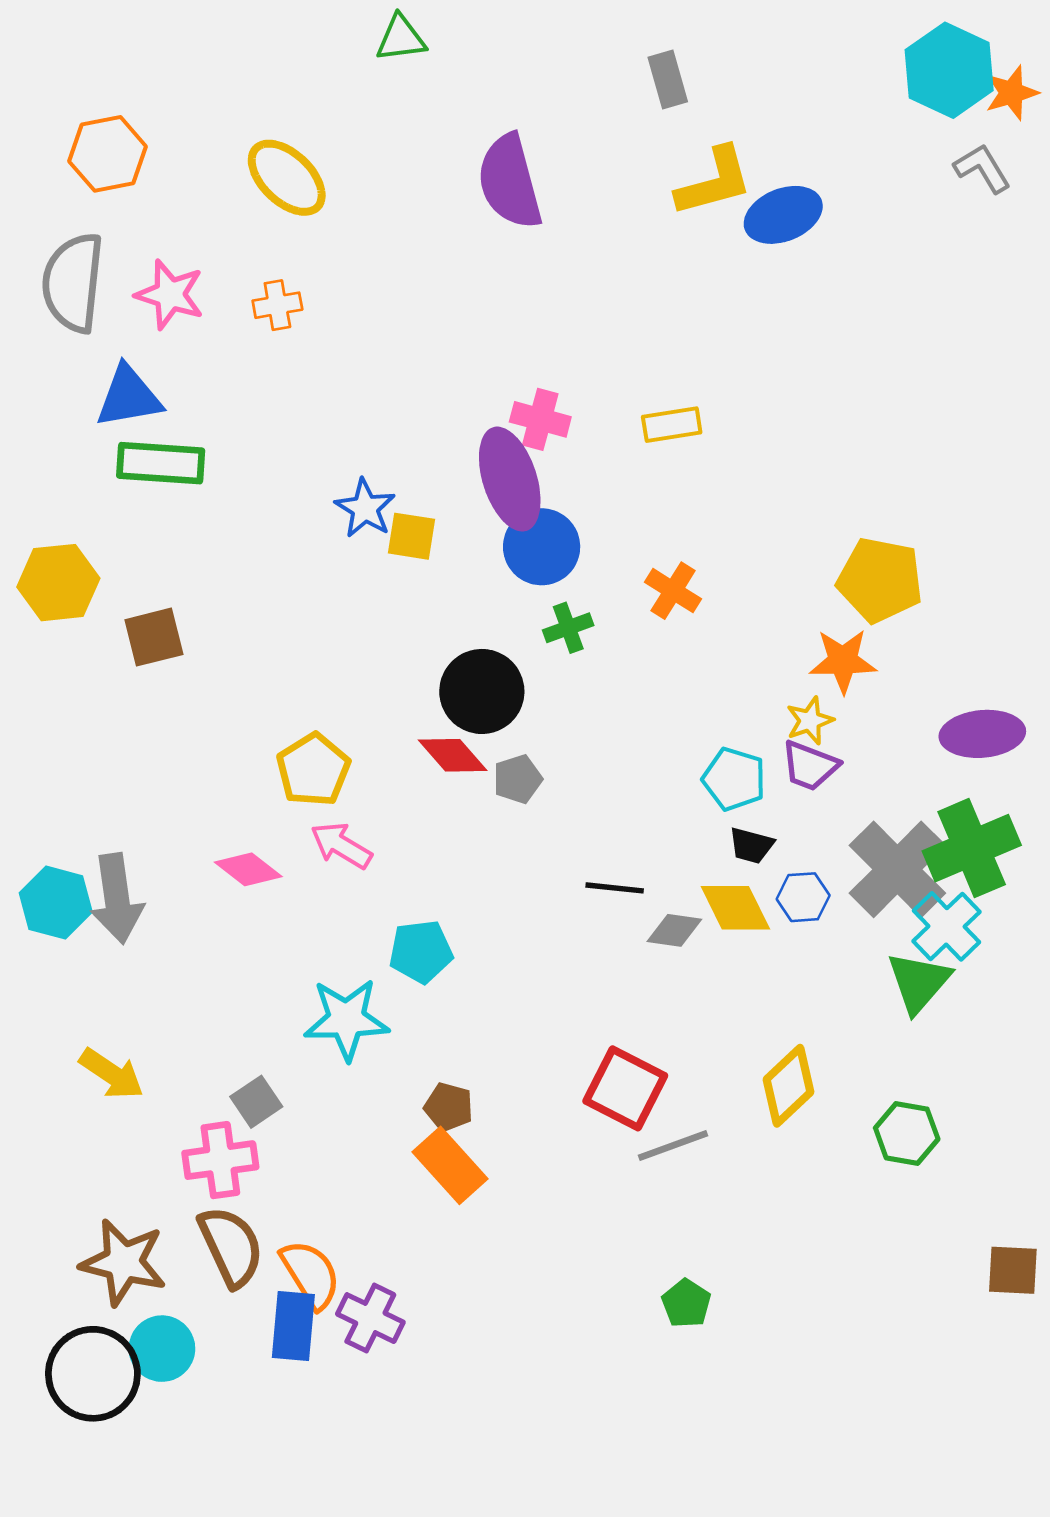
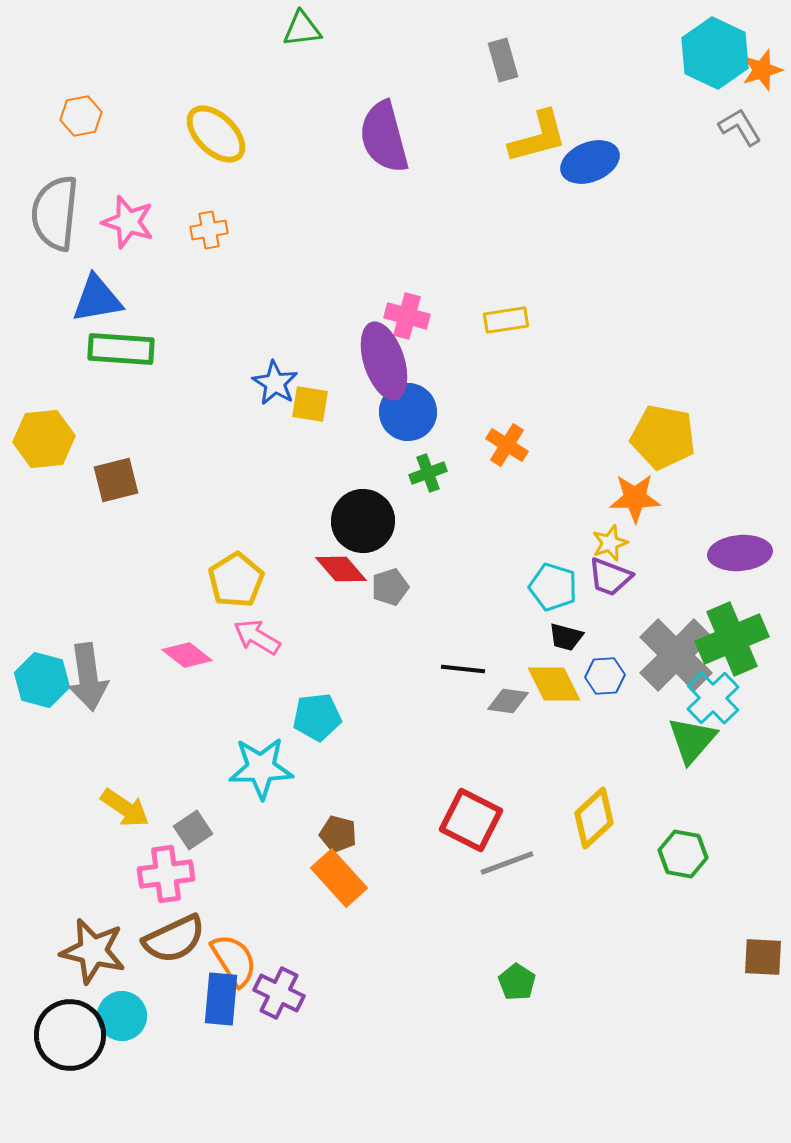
orange hexagon: (108, 154) -> (81, 116), size x0.7
yellow arrow: (111, 1074) -> (125, 808), moved
brown semicircle: (231, 1246) -> (174, 939), turned 90

